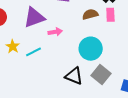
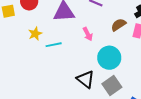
brown semicircle: (90, 14) -> (119, 25), turned -35
pink arrow: (55, 32) -> (88, 34), moved, turned 56

